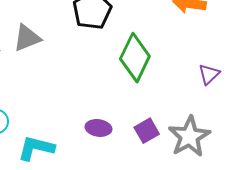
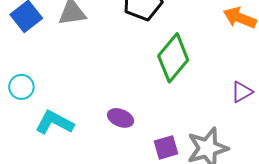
purple square: (147, 131) -> (166, 147), moved

